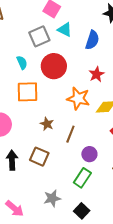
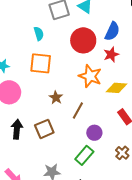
blue semicircle: (92, 40) -> (112, 31), moved
red circle: (54, 66) -> (83, 40), moved
brown square: (39, 157) -> (44, 129), turned 36

